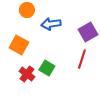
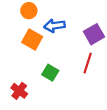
orange square: (19, 45) -> (32, 40), moved
red cross: (27, 74) -> (19, 91), moved

